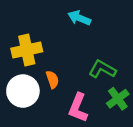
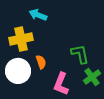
cyan arrow: (79, 18) -> (38, 15), moved
green L-shape: (102, 69) -> (80, 54), turned 50

